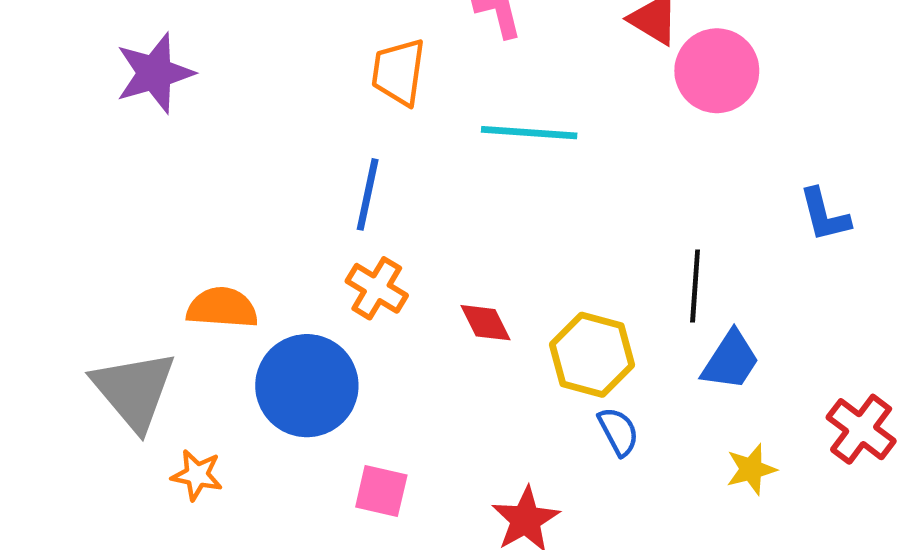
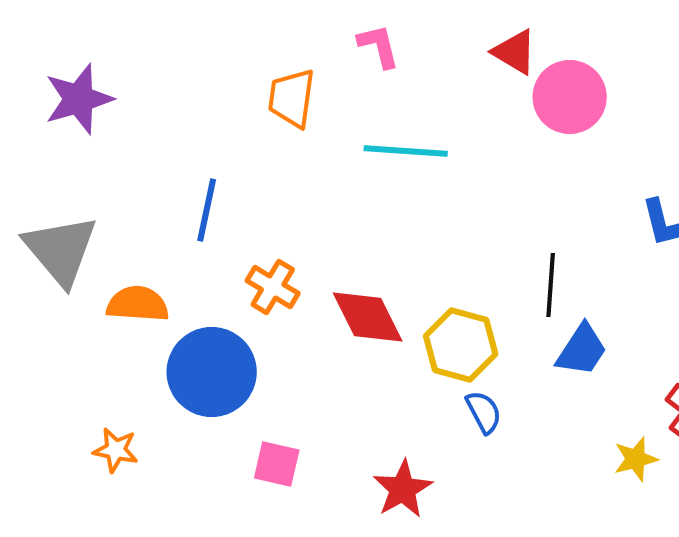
blue line: (368, 194) -> (207, 210), moved
red diamond: (486, 323) -> (368, 317), size x1.6
gray triangle: (134, 390) -> (61, 250), moved
yellow star: (751, 469) -> (636, 459), moved

